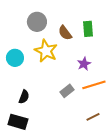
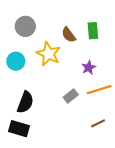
gray circle: (37, 22) -> (25, 26), moved
black semicircle: (24, 97) -> (25, 102), size x1.5

